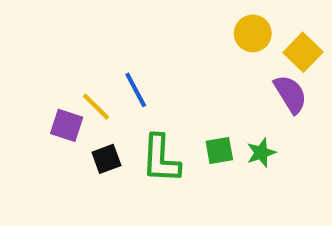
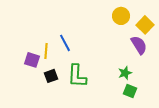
yellow line: (96, 107) -> (46, 51), turned 49
green square: (219, 151) -> (130, 91), moved, turned 32

